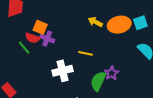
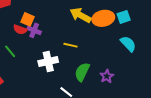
yellow arrow: (95, 22) -> (80, 15), size x1.5
green line: (24, 48) -> (10, 51), moved
purple star: (112, 73) -> (107, 76), moved

